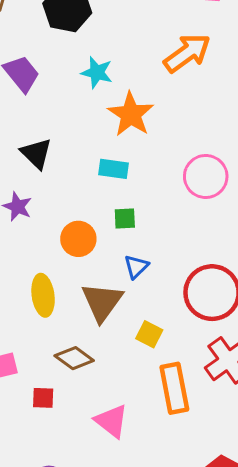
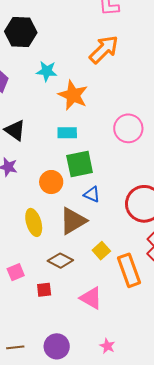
green square: (125, 219) -> (80, 164), size x1.8
blue triangle: (136, 267) -> (92, 194), turned -42
brown triangle: (102, 302) -> (73, 221), turned 32
yellow square: (149, 334) -> (101, 251), moved, turned 30

